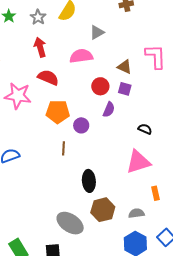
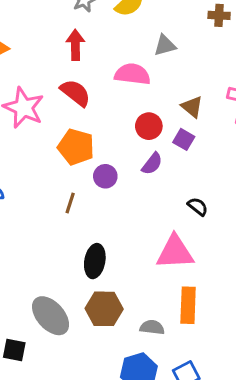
orange rectangle: (155, 193) -> (188, 305), size x1.6

